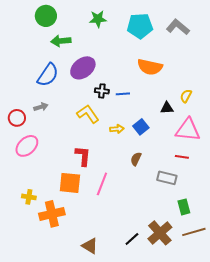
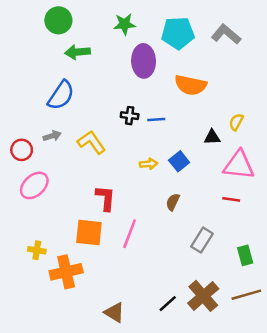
purple ellipse: (83, 68) -> (144, 61), moved, turned -55
yellow L-shape: (88, 114) -> (91, 142), moved
gray rectangle: (167, 178) -> (202, 240), moved, turned -72
green rectangle: (184, 207) -> (245, 255), moved

